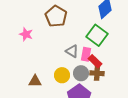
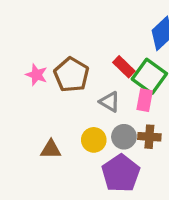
brown pentagon: (56, 16) -> (71, 75), moved
pink rectangle: (86, 54) -> (145, 100), moved
red rectangle: (95, 61) -> (124, 67), moved

